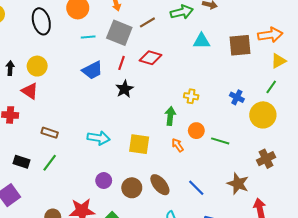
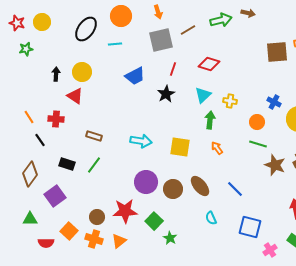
black ellipse: (41, 21) -> (86, 29), turned 50
gray square: (119, 33) -> (161, 40), turned -35
cyan line: (88, 37) -> (115, 44), moved
cyan triangle: (202, 41) -> (203, 95), moved, turned -42
red diamond: (151, 58) -> (209, 64), moved
red line: (121, 63) -> (173, 69), moved
orange circle: (196, 131) -> (257, 122), moved
purple circle: (104, 181) -> (146, 182), size x1.5
brown star: (238, 184) -> (275, 165), moved

